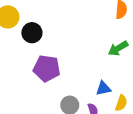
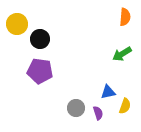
purple pentagon: (47, 68) -> (40, 71), moved

